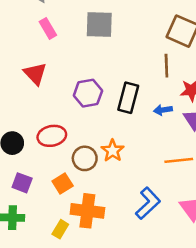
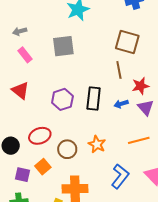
orange star: (113, 151) -> (97, 144), moved
orange square: (63, 183) -> (43, 167), moved

